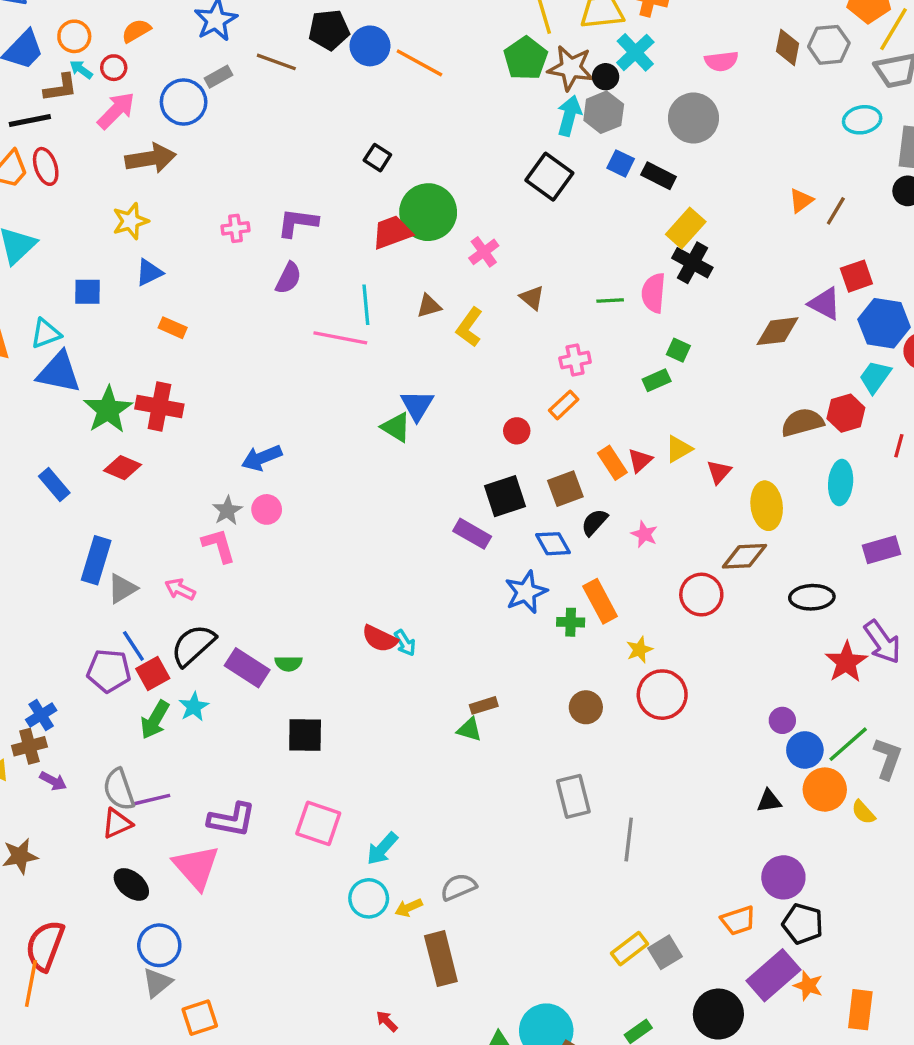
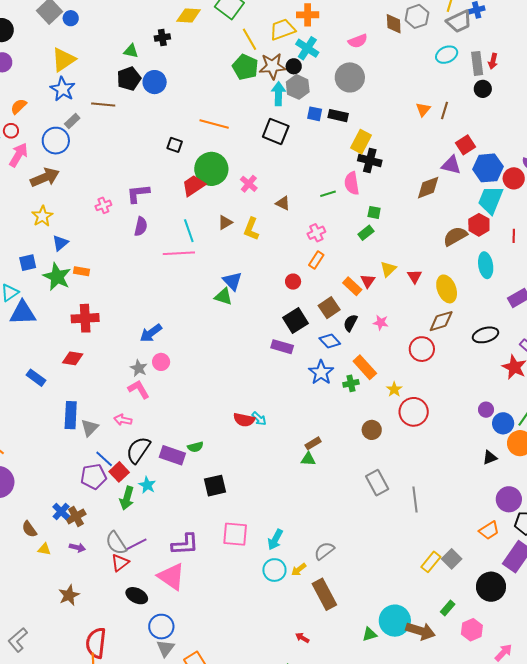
orange line: (419, 63) -> (214, 124), moved
cyan trapezoid: (875, 377) -> (490, 200), size x1.4
green star: (108, 410) -> (57, 277), moved
brown cross: (29, 746) -> (76, 516), moved

